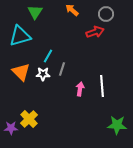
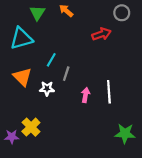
orange arrow: (72, 10) -> (66, 11), moved
gray circle: (106, 14) -> (122, 13), moved
white star: (43, 74) -> (47, 89), moved

